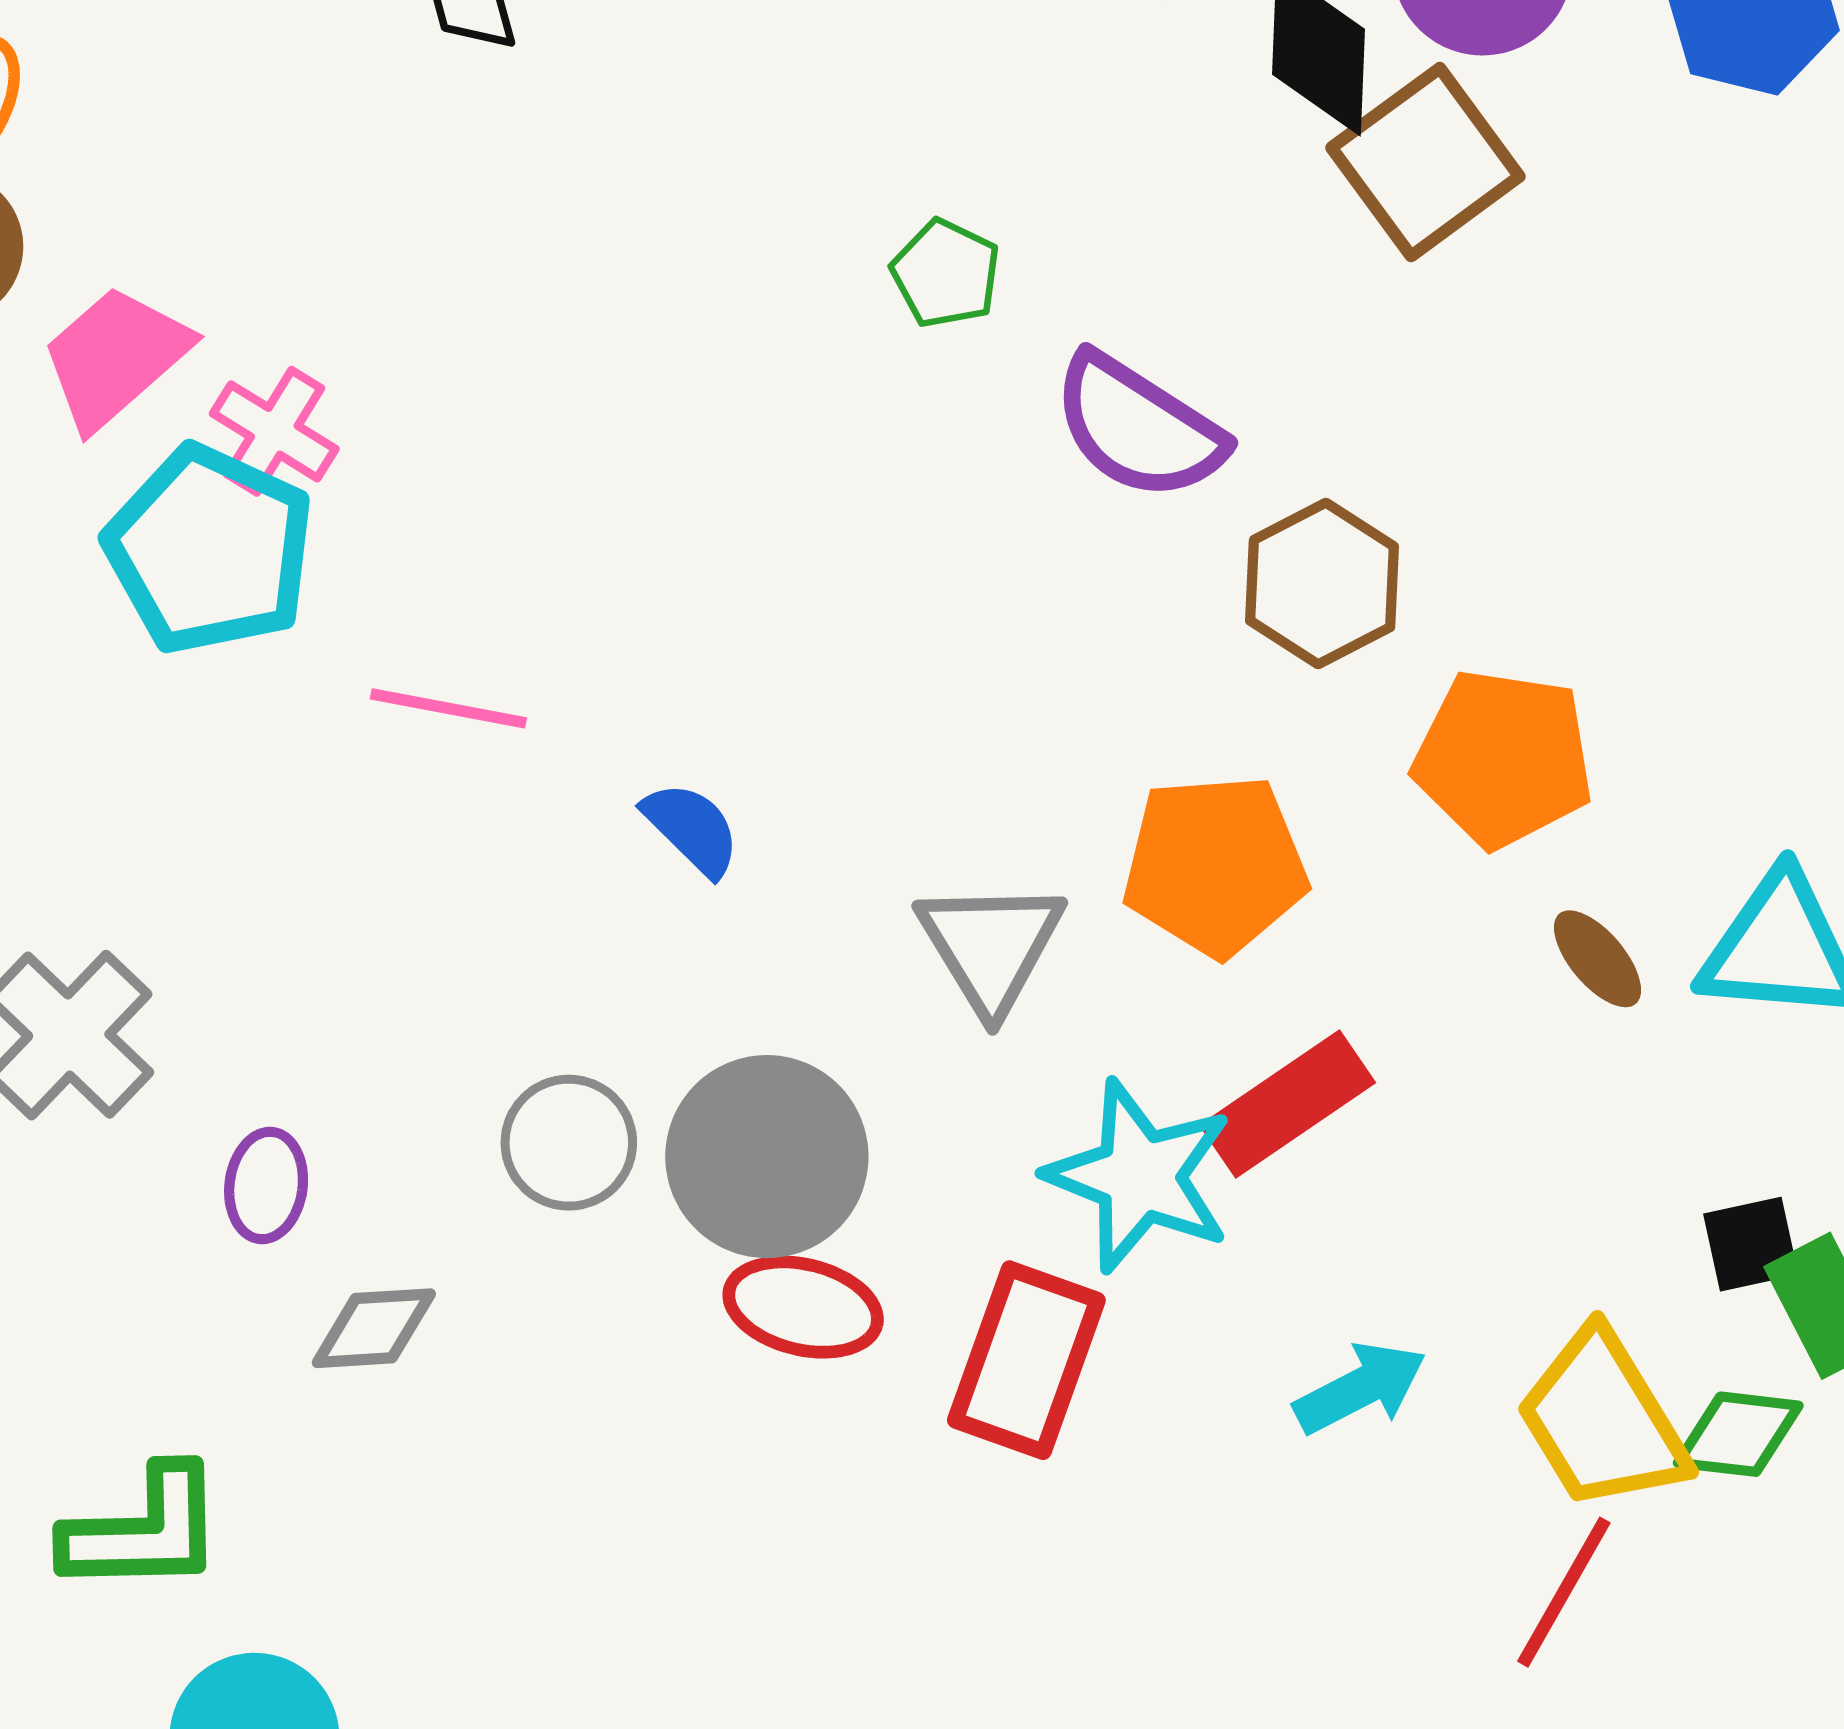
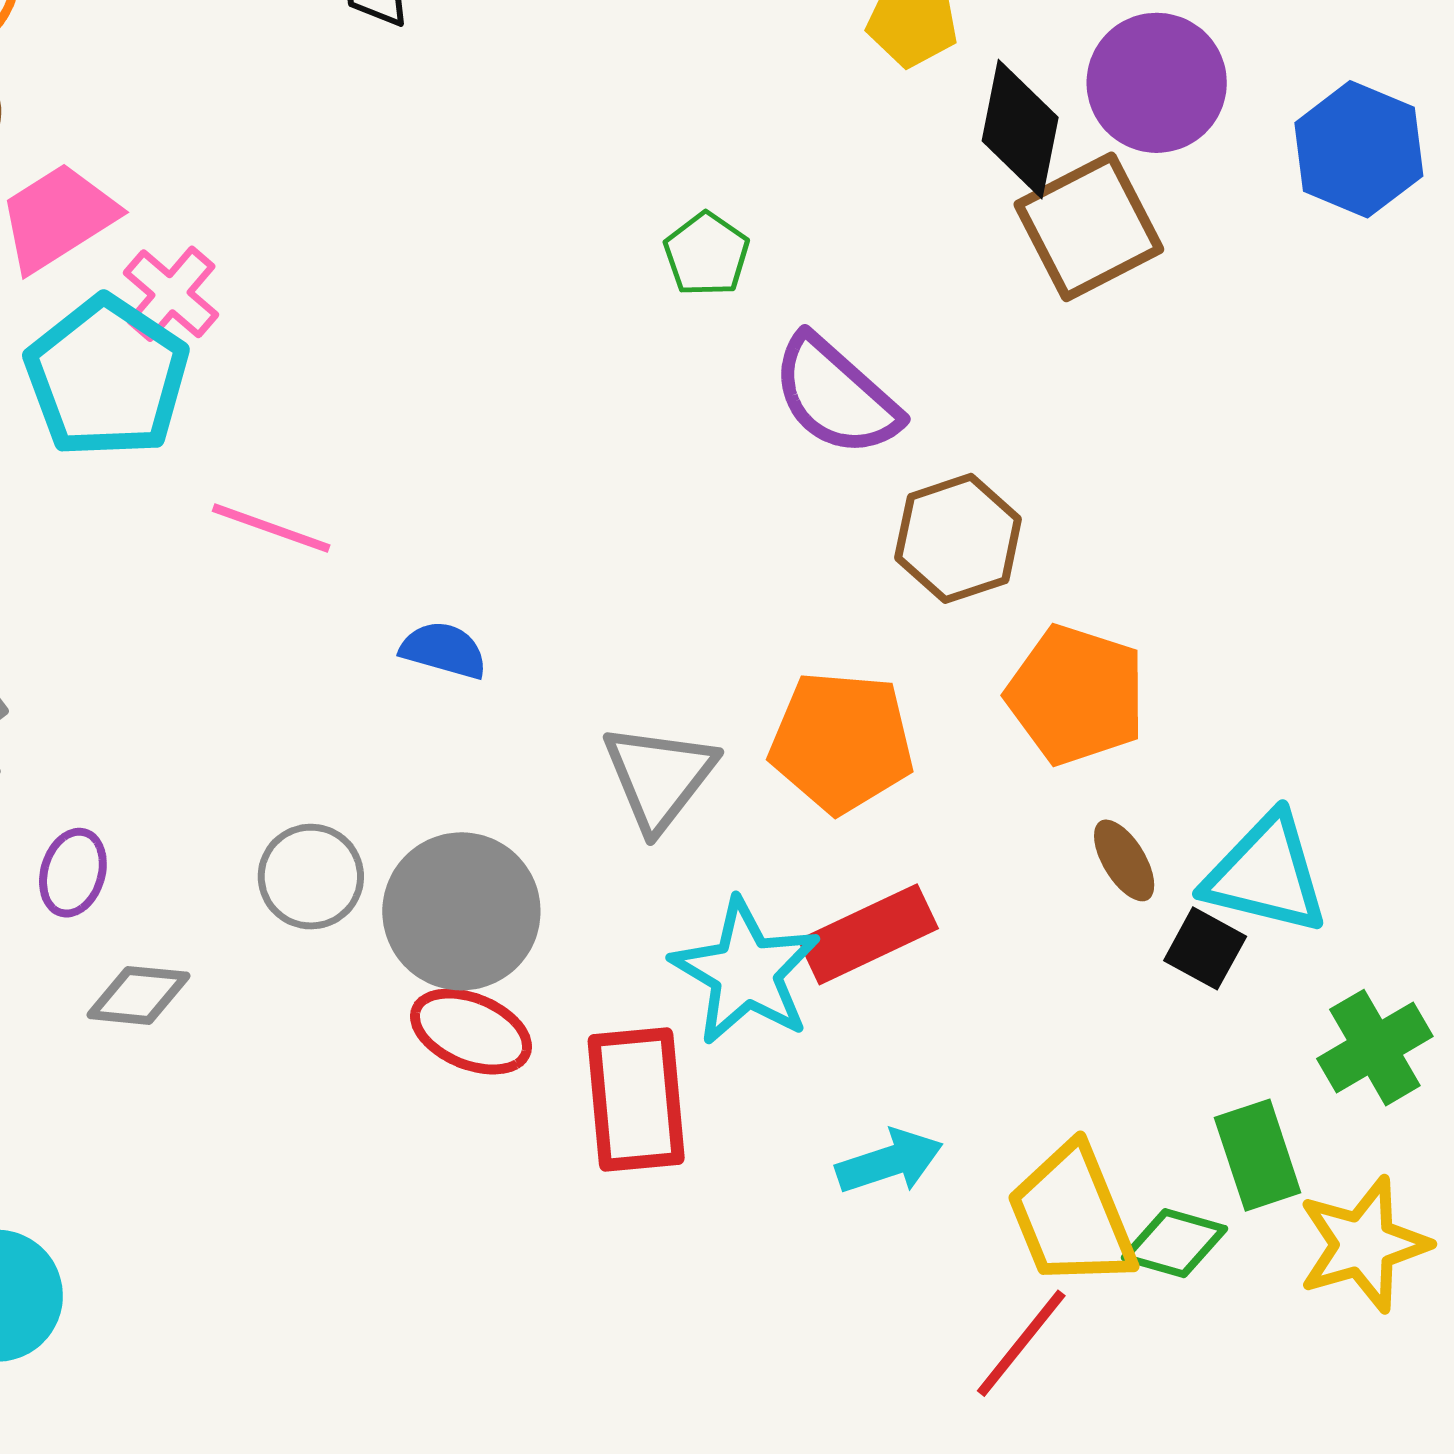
blue semicircle: (692, 829) -> (444, 650), turned -38
black square: (1751, 1244) -> (1205, 948), moved, turned 32
red rectangle: (1026, 1360) -> (636, 1100), turned -34

